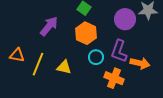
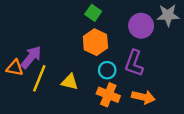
purple arrow: (49, 26) -> (31, 57), moved
orange arrow: (140, 63) -> (143, 97), moved
orange cross: (114, 78) -> (108, 95), moved

